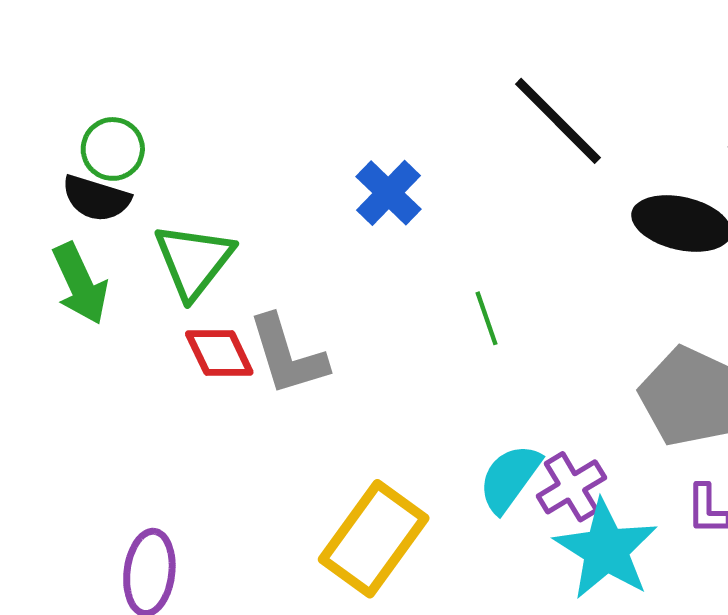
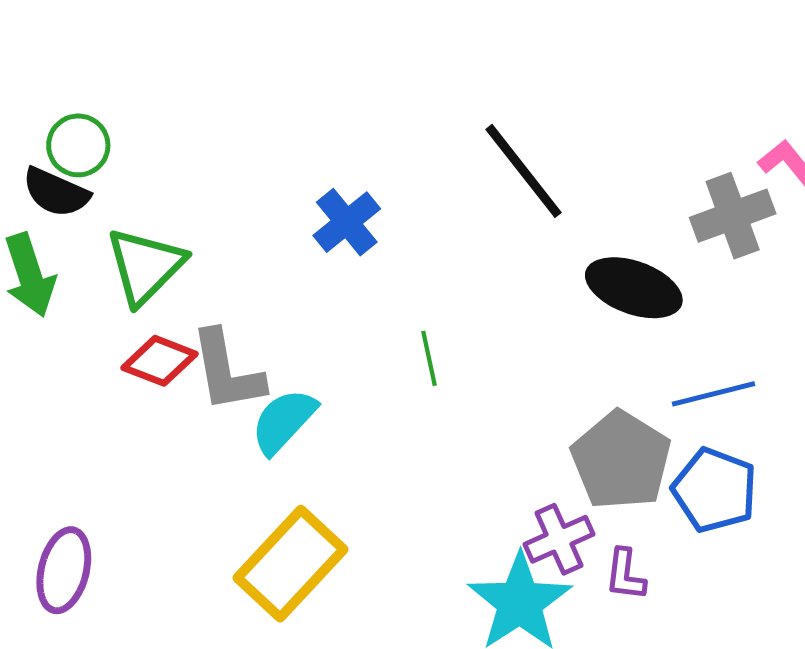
red diamond: (219, 353) -> (159, 361), turned -50
cyan semicircle: (510, 478) -> (284, 421), moved
purple cross: (571, 487) -> (559, 539), moved

